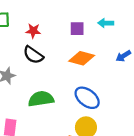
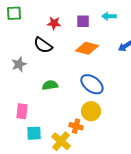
red star: (33, 31) -> (54, 23), moved
green semicircle: (41, 99) -> (50, 85), size x0.7

